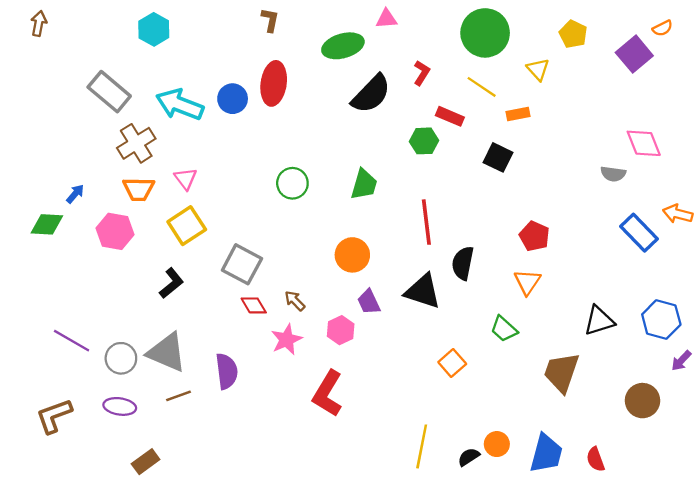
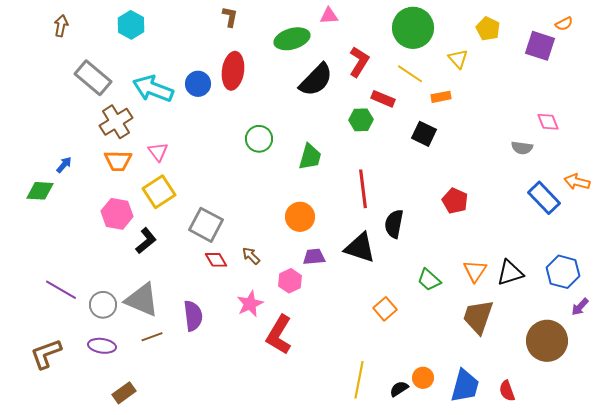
brown arrow: (39, 23) -> (61, 26), moved
purple square: (634, 54) -> (540, 46), turned -32
red L-shape: (422, 73) -> (359, 62), size x1.4
pink diamond: (644, 143) -> (548, 122), size x0.7
green circle: (292, 183) -> (259, 139), moved
pink hexagon: (115, 231) -> (117, 214), moved
orange triangle: (527, 282) -> (475, 271), moved
purple trapezoid: (369, 302) -> (314, 257), turned 110
pink star: (287, 339) -> (250, 304), moved
brown circle: (643, 401) -> (547, 341), size x1.4

